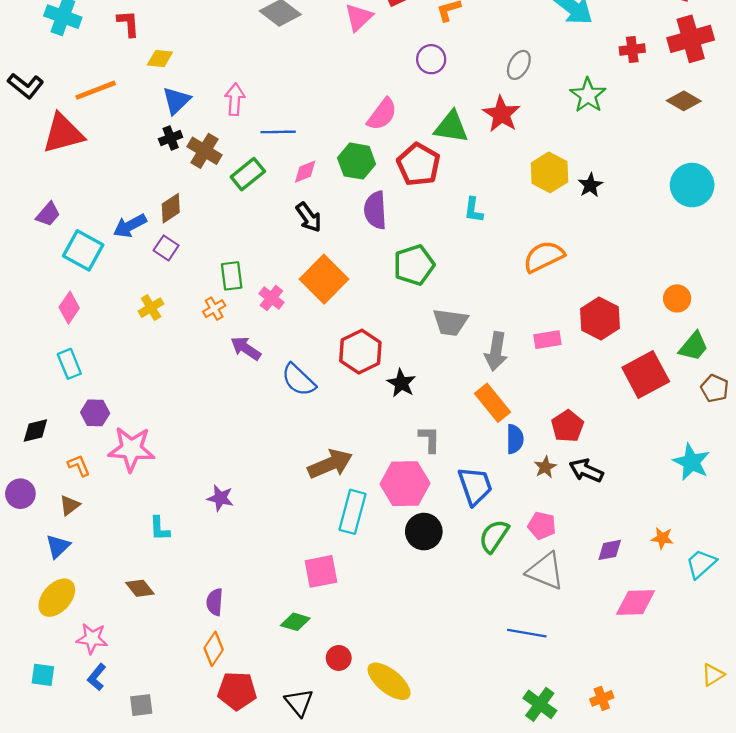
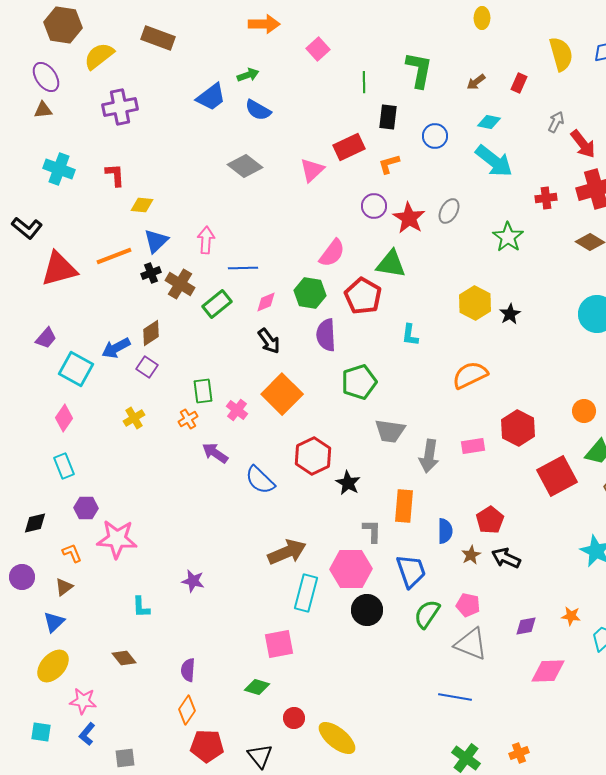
orange line: (96, 90) -> (114, 256), moved
red star: (501, 114) -> (409, 218), moved
orange rectangle: (493, 403) -> (404, 506), moved, turned 44

